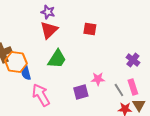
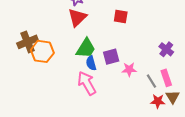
blue semicircle: (26, 73) -> (91, 63), moved
purple square: (81, 92) -> (111, 57), moved
pink arrow: (41, 95) -> (87, 83), moved

